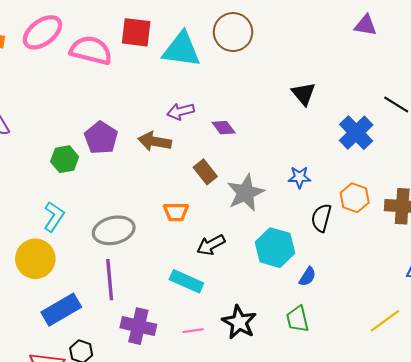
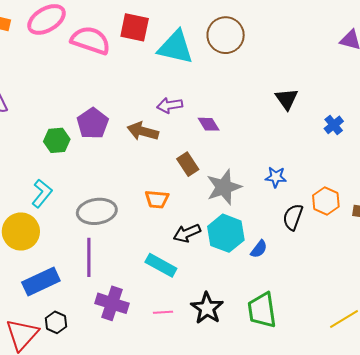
blue cross: (356, 133) -> (334, 125), moved, size x0.6
cyan hexagon: (275, 248) -> (226, 233), moved
blue semicircle: (307, 277) -> (259, 249), moved
green trapezoid: (297, 319) -> (262, 310), size x1.4

